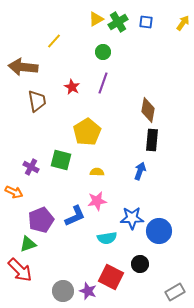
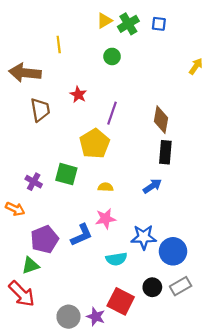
yellow arrow: (183, 23) -> (196, 66), moved
yellow line: (54, 41) -> (59, 44), turned -49
purple line: (103, 83) -> (112, 113), moved
blue arrow: (140, 171) -> (152, 186), turned 36
gray rectangle: (175, 292) -> (181, 286), moved

